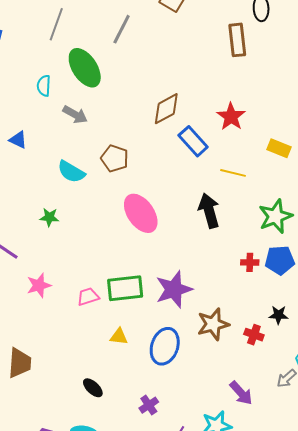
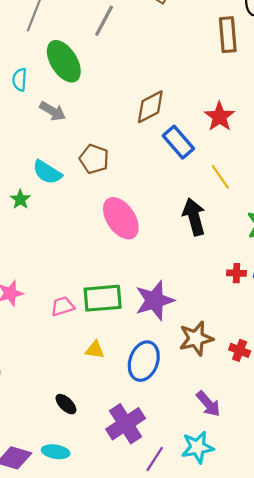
yellow line: (233, 173) -> (220, 177), turned 40
green star: (49, 217) -> (20, 199), moved, turned 30
purple arrow: (241, 393) -> (208, 404), moved
purple cross: (149, 405) -> (126, 424), size x1.8

